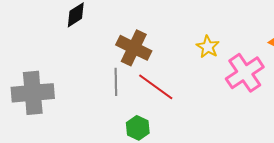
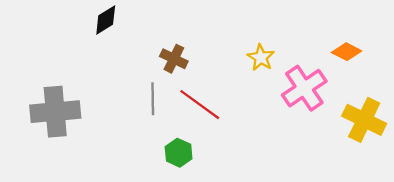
brown cross: (134, 48) -> (174, 59), size x0.7

